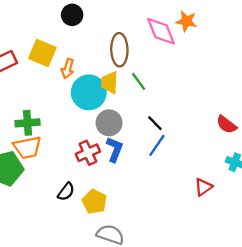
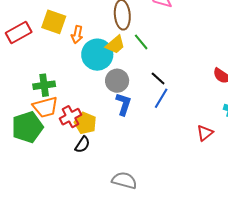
yellow trapezoid: (110, 83) -> (115, 45), turned -130
red cross: (88, 153) -> (70, 117), moved
yellow pentagon: (94, 202) -> (85, 123), moved

